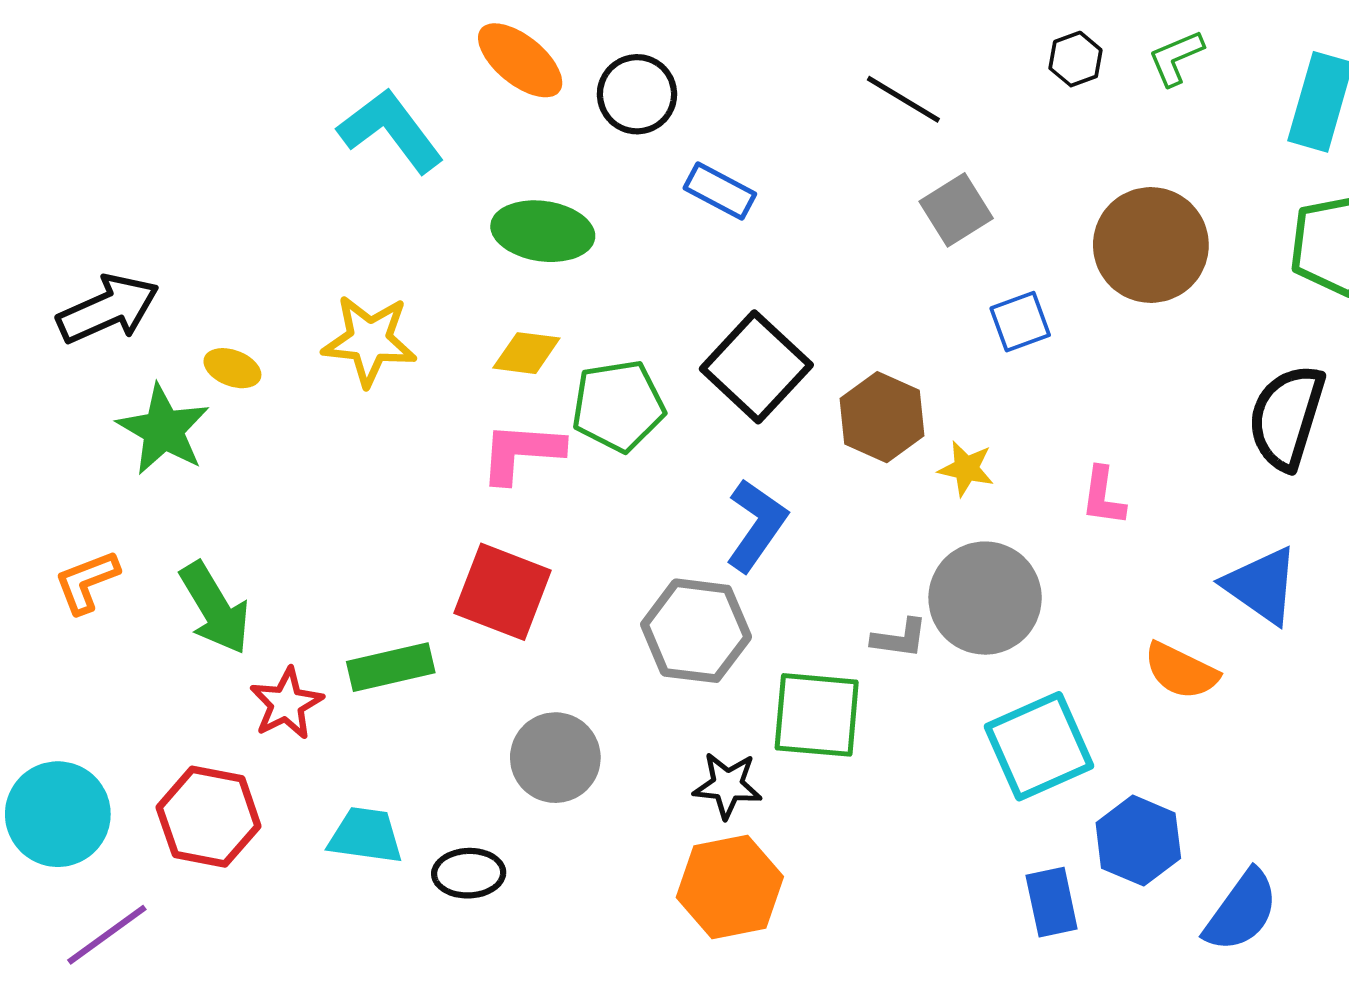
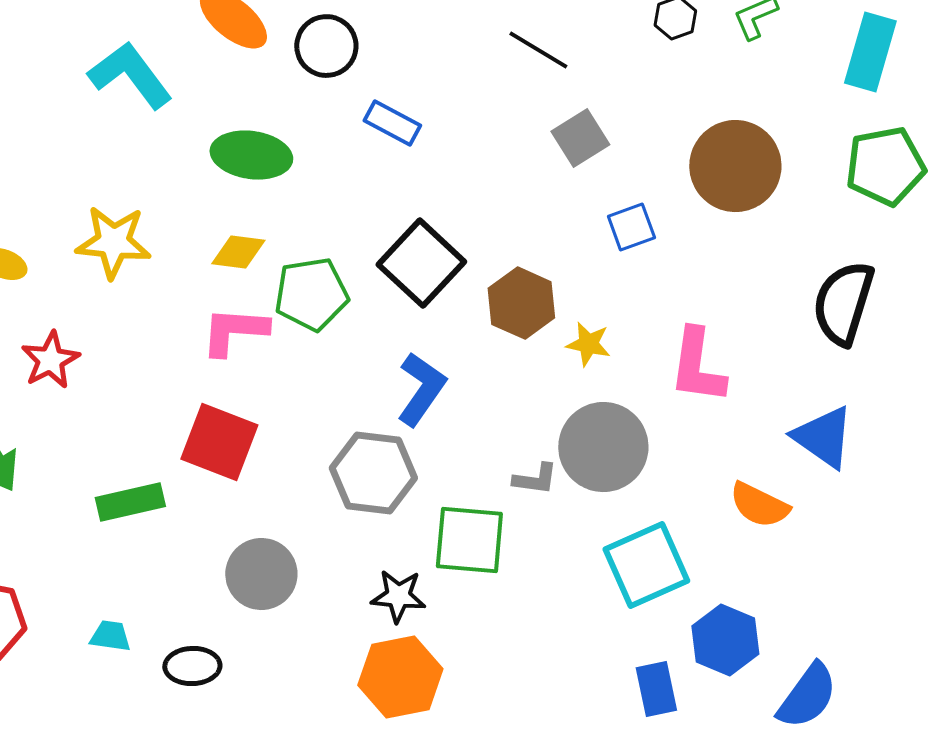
pink L-shape: (1103, 496) -> (697, 366), size x1.6
red star: (286, 704) -> (50, 360), moved
cyan trapezoid: (366, 836) -> (110, 636), size x0.7

